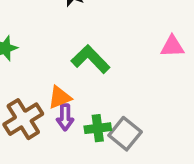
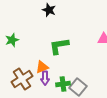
green L-shape: (91, 59) -> (59, 46), turned -55

